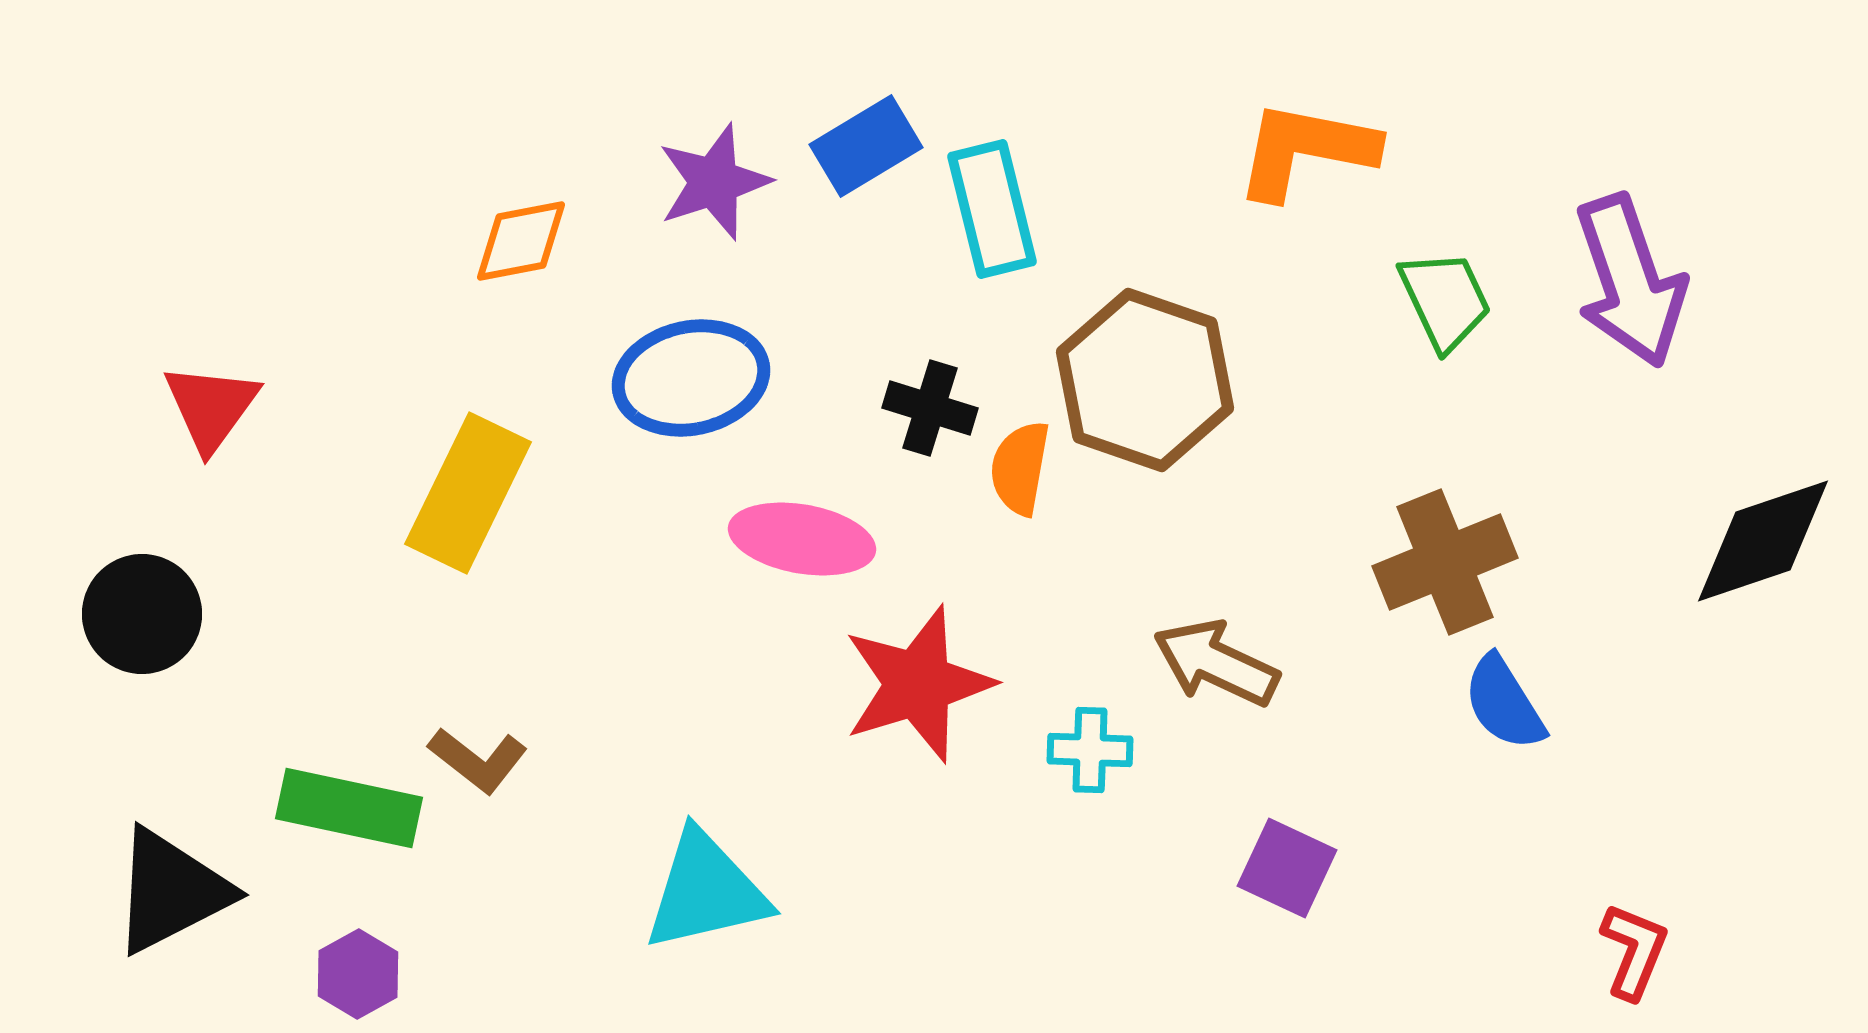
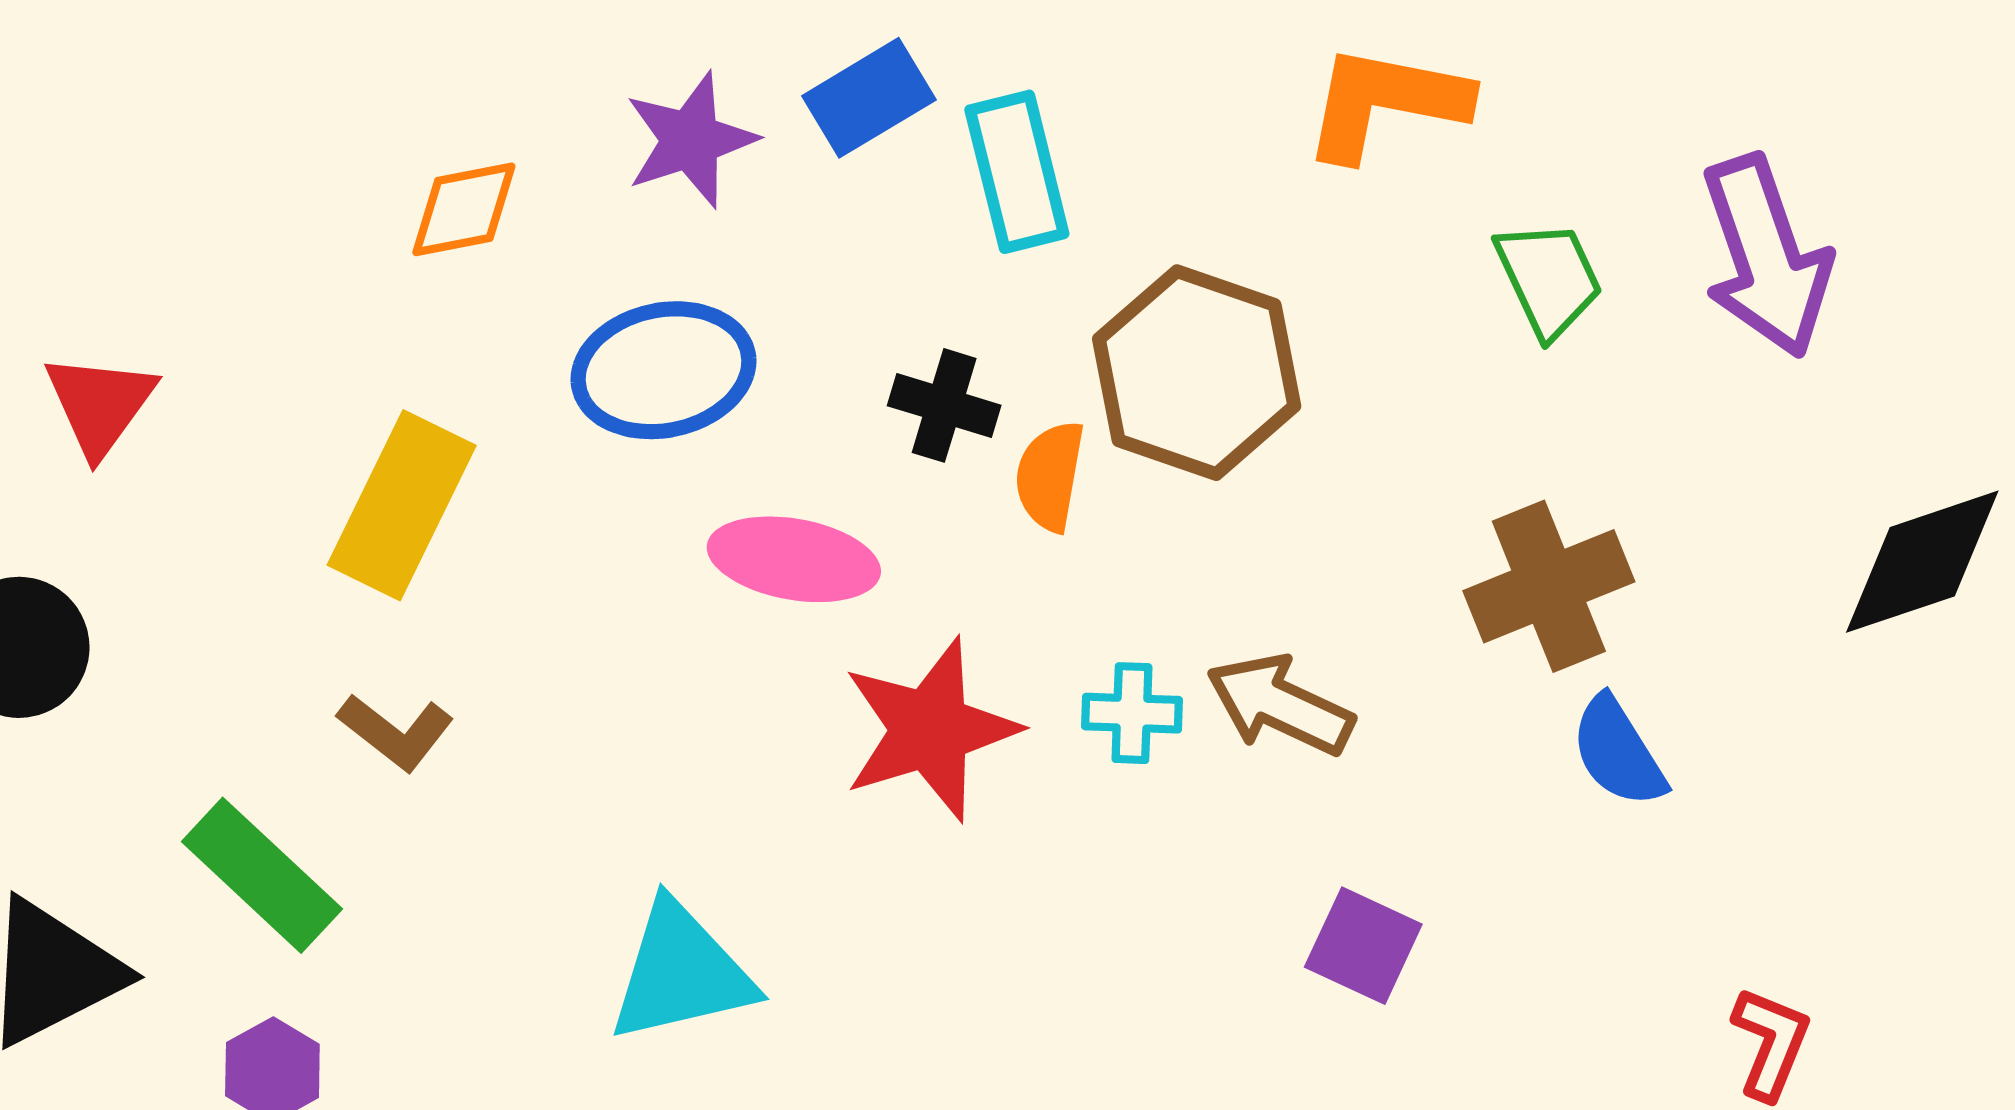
cyan cross: (1090, 750) -> (1132, 713), moved
brown L-shape: (478, 760) -> (396, 732), moved
green rectangle: (349, 808) -> (262, 875), turned 31

